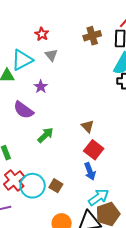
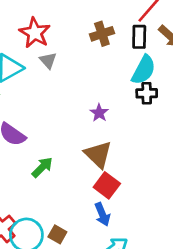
red star: (42, 34) -> (35, 33), size x1.6
purple star: (41, 87) -> (99, 113), moved
brown triangle: (88, 126) -> (98, 154), size x1.6

